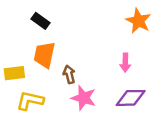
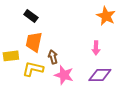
yellow L-shape: (30, 101) -> (33, 69), moved

